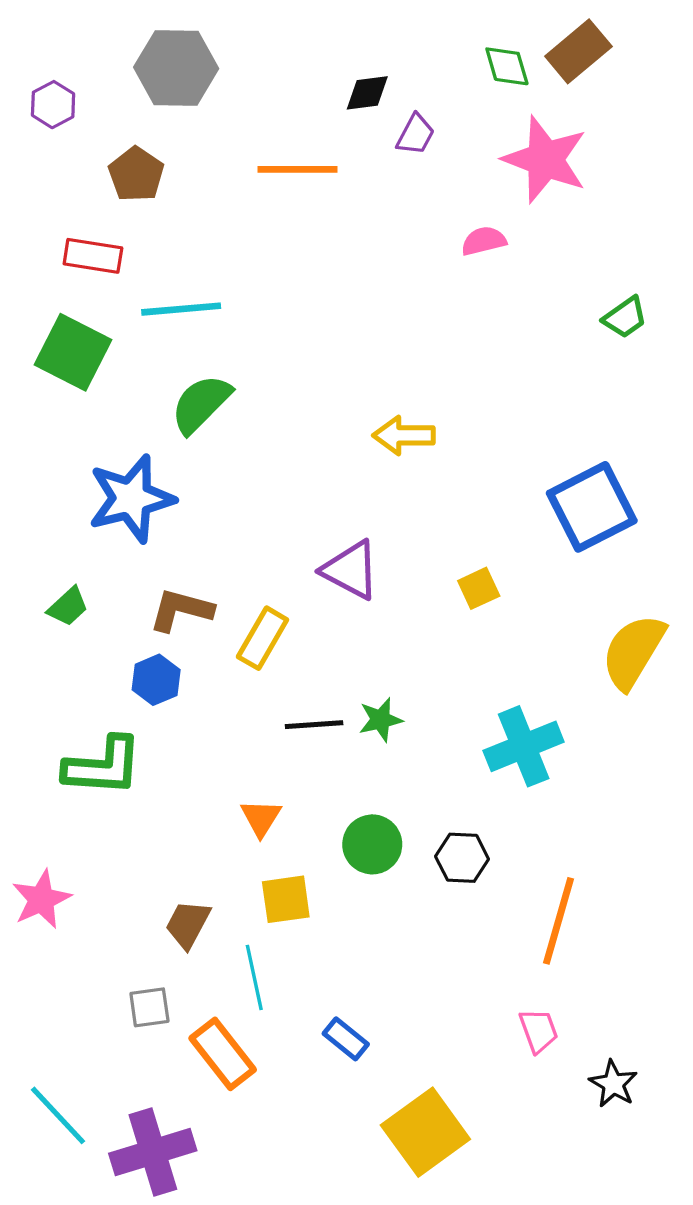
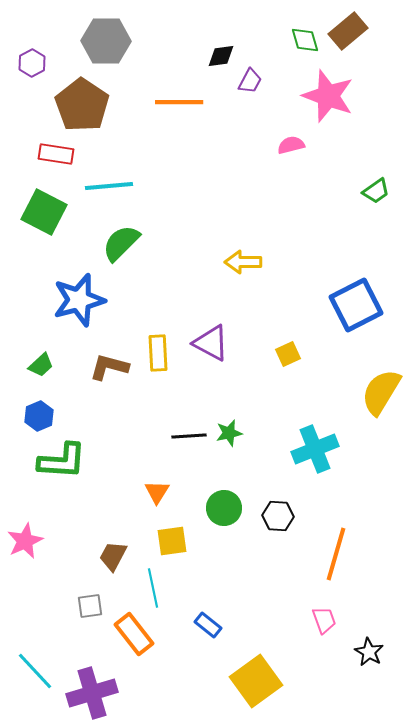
brown pentagon: (136, 174) -> (82, 105), size x1.6
yellow rectangle: (263, 638) -> (158, 353), moved, turned -33
blue hexagon: (156, 680) -> (39, 416), moved

